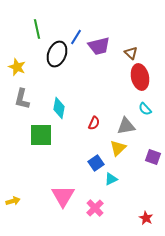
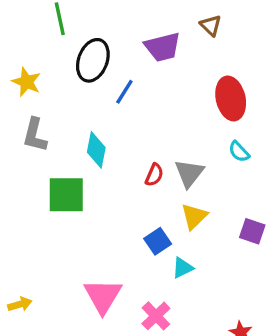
blue line: (76, 37) -> (124, 92), moved
brown triangle: (131, 53) -> (211, 25), moved
gray triangle: (126, 126) -> (189, 173), moved, turned -42

